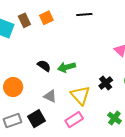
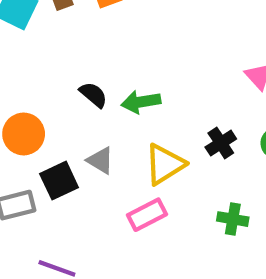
yellow triangle: (80, 95) -> (165, 164), turned 35
green cross: (114, 118) -> (233, 219), turned -32
black square: (37, 119) -> (59, 181), moved

